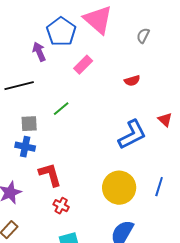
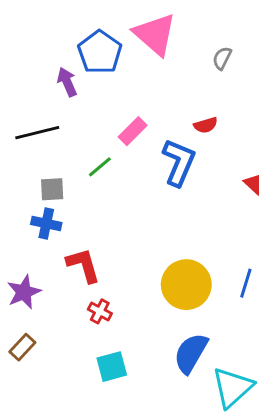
pink rectangle: (83, 65) -> (133, 131), moved
blue L-shape: (132, 135) -> (179, 162), moved, turned -40

